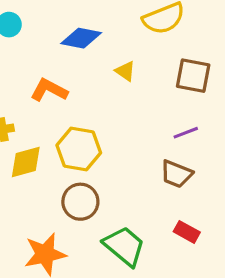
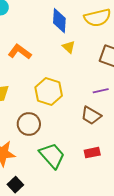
blue diamond: (81, 38) -> (59, 21), moved, turned 75
yellow hexagon: (79, 149) -> (49, 91), moved
red rectangle: (187, 232) -> (92, 153), turned -49

